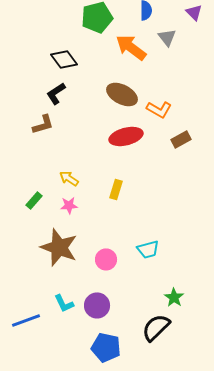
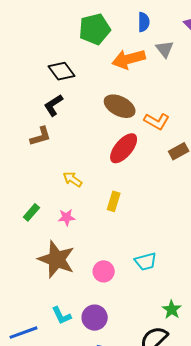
orange arrow: (131, 47) -> (129, 59), turned -52
red ellipse: (126, 136) -> (124, 148), turned -36
yellow arrow: (69, 178) -> (73, 179), moved

